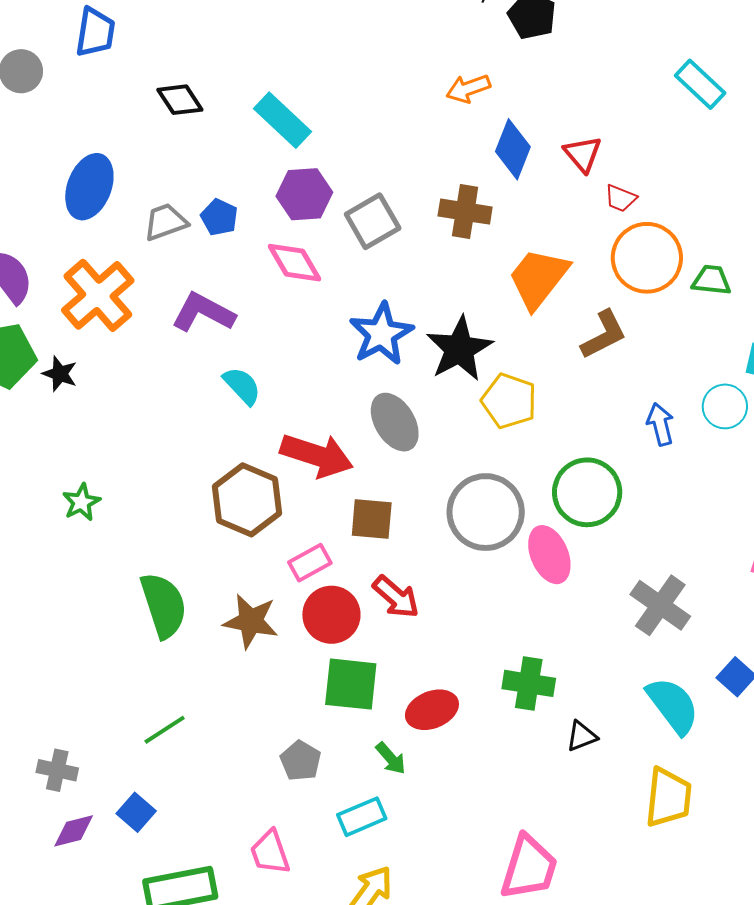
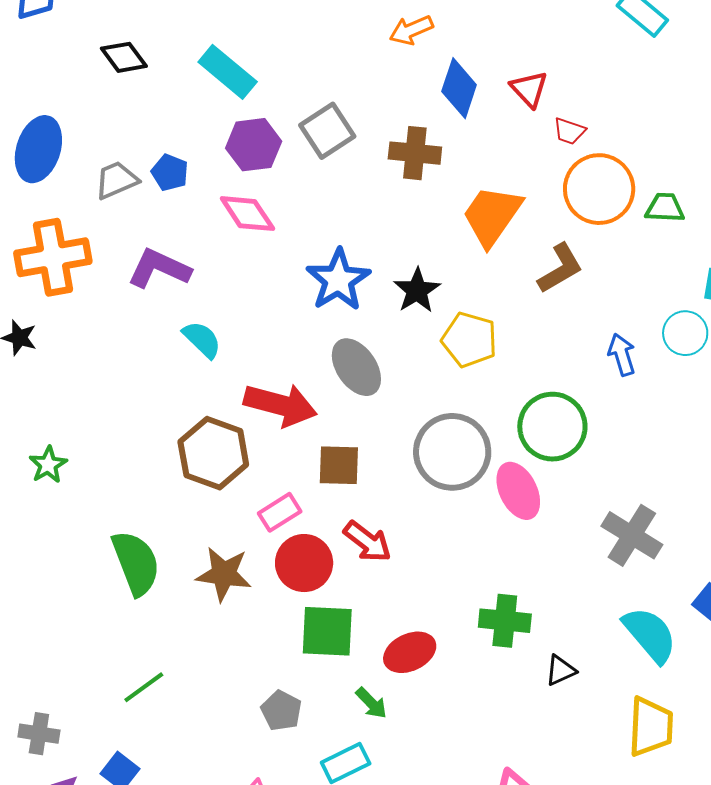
gray square: (373, 221) -> (327, 131), moved
orange cross: (98, 295) -> (53, 257), turned 34
black star: (459, 349) -> (417, 290), size x0.7

